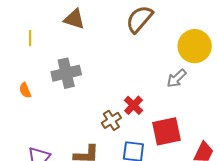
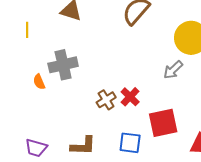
orange semicircle: (25, 90) -> (39, 82), moved
brown cross: (111, 120) -> (106, 100), moved

